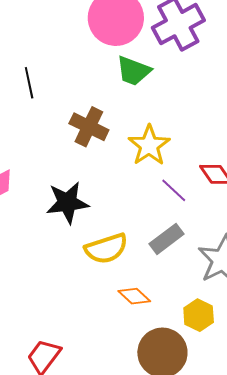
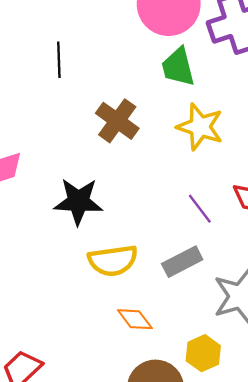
green trapezoid: (133, 71) -> (178, 67), turned 45
yellow star: (149, 145) -> (200, 127), moved, turned -30

